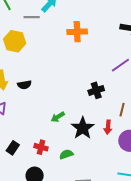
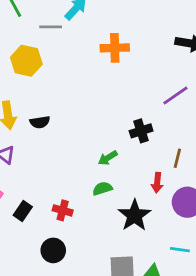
green arrow: (58, 117) -> (108, 158), moved
black star: (83, 128) -> (135, 215), moved
green semicircle: (66, 154) -> (102, 188), moved

